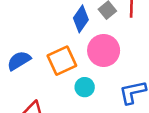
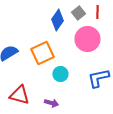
pink circle: (104, 50) -> (87, 39), moved

